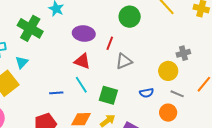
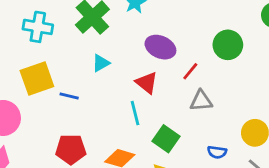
cyan triangle: (22, 62) -> (101, 63), moved
blue line: (56, 93) -> (69, 96), moved

